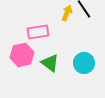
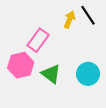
pink rectangle: (38, 32) -> (38, 40), turned -45

